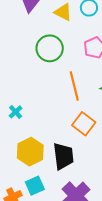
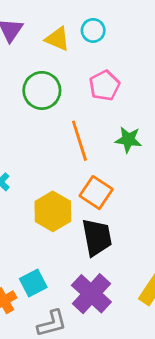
yellow hexagon: (30, 152) -> (53, 211), moved
black trapezoid: (63, 156) -> (97, 237), moved

